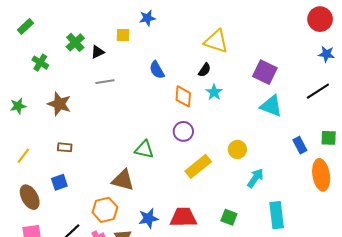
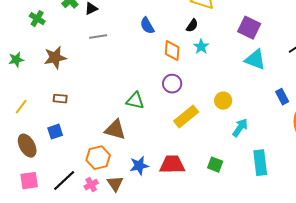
brown star: (59, 104) -> (55, 58), turned -30

